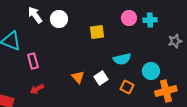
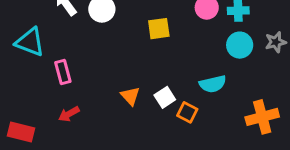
cyan semicircle: (122, 59) -> (213, 84), moved
cyan circle: (151, 71) -> (240, 45), moved
orange square: (127, 87) -> (187, 112), moved

